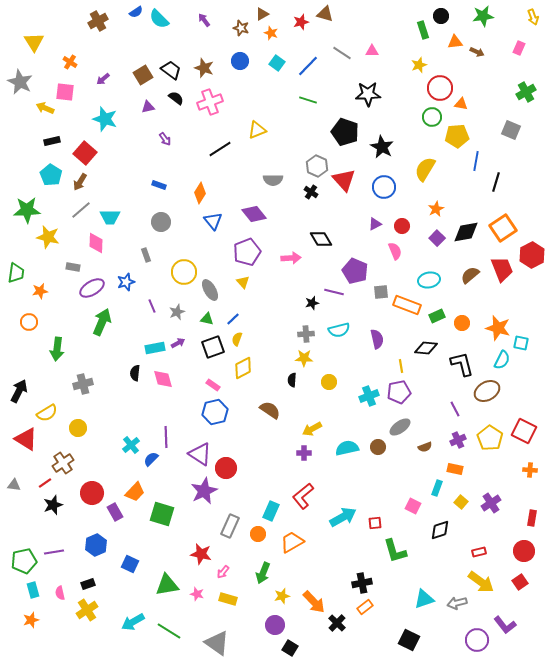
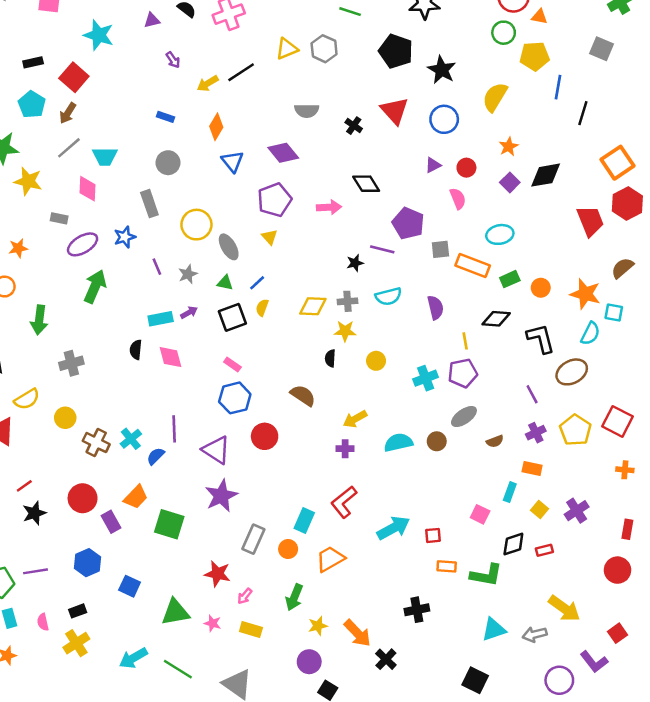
yellow arrow: (45, 108) -> (208, 83), moved, turned -54
gray hexagon: (317, 166) -> (324, 49), moved
orange square: (503, 228) -> (617, 163), moved
gray rectangle: (146, 255) -> (149, 204), size x1.5
brown semicircle: (470, 275) -> (622, 268), moved
yellow diamond: (243, 368) -> (313, 306), moved, turned 30
brown cross: (63, 463) -> (96, 443), moved, turned -30
red circle: (226, 468) -> (265, 436), moved
green L-shape: (395, 551) -> (486, 575), moved, turned -64
red rectangle: (479, 552) -> (544, 550), moved
red square: (520, 582) -> (617, 633), moved
orange rectangle: (365, 607) -> (447, 566), moved, turned 42

